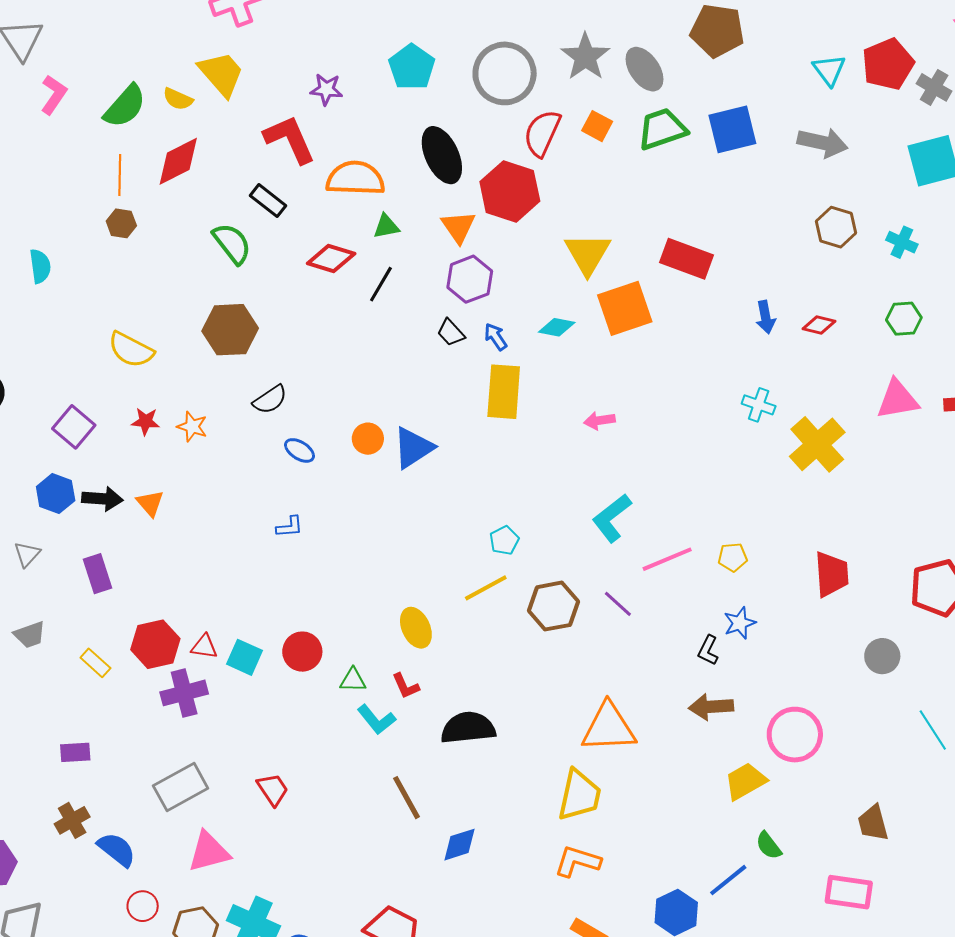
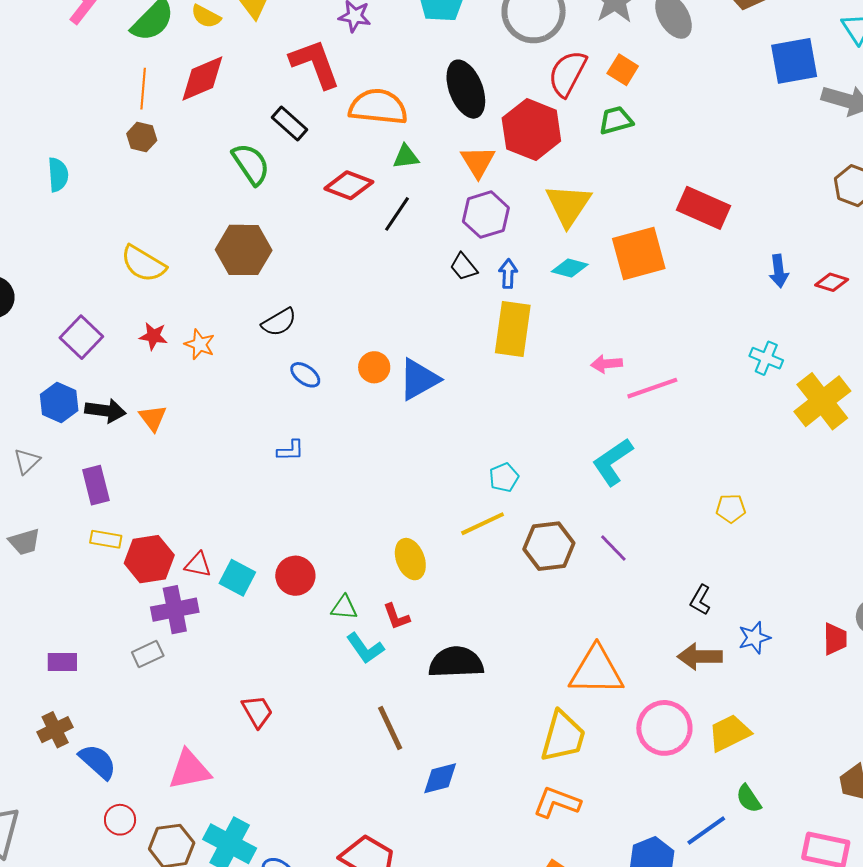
green trapezoid: (662, 129) -> (616, 120), moved, size x0.7
blue square: (732, 129) -> (794, 61), moved
yellow triangle: (588, 254) -> (568, 205), moved
blue arrow: (496, 337) -> (508, 274), turned 32
pink line: (667, 559) -> (652, 388), moved
red trapezoid: (831, 574) -> (835, 639), moved, size x0.7
blue star: (740, 623) -> (754, 638), moved
yellow rectangle: (95, 663) -> (106, 539), moved, turned -36
pink circle: (795, 735) -> (664, 728), moved
gray rectangle: (181, 787) -> (148, 654), moved, size x0.6

